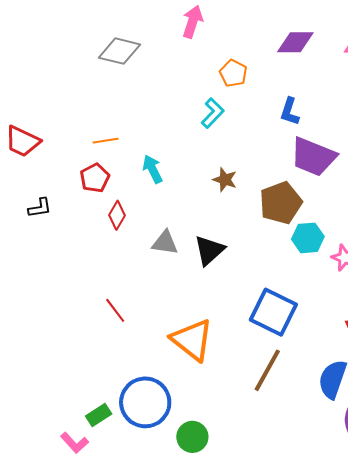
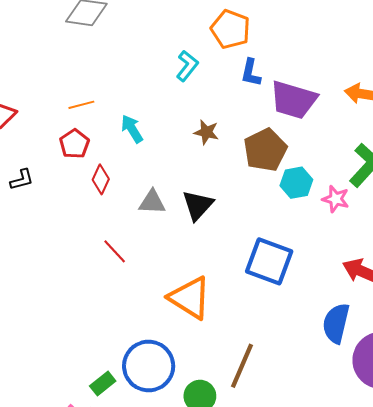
orange pentagon: (233, 73) -> (230, 29), moved, size x1.4
blue L-shape: (290, 111) -> (251, 73), moved
red line: (115, 310) -> (115, 251), moved
brown line: (267, 370) -> (242, 366), moved

